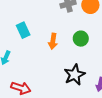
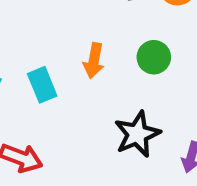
cyan rectangle: (23, 30) -> (42, 85), moved

